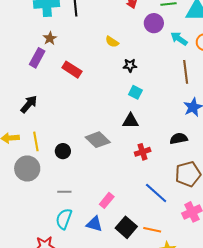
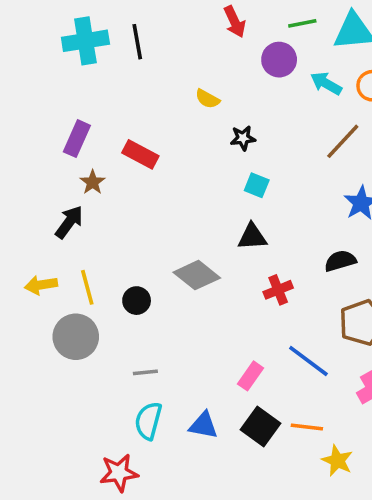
brown star: (50, 38) -> (93, 182), moved
brown line: (186, 72) -> (343, 141), turned 55
pink rectangle: (107, 200) -> (251, 376), moved

